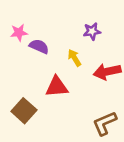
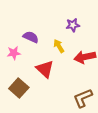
pink star: (19, 33) -> (14, 53), moved
red triangle: (57, 87) -> (45, 69), turned 48

